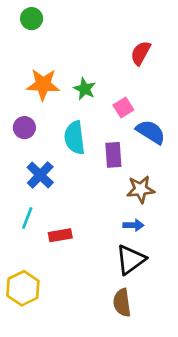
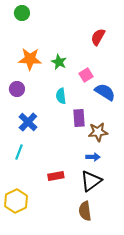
cyan semicircle: (75, 138) -> (61, 96), moved, size x0.7
purple rectangle: (113, 155) -> (79, 118), moved
red rectangle: (60, 235) -> (56, 176), moved

